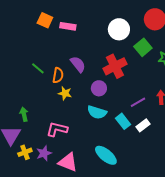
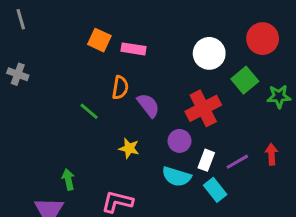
orange semicircle: (58, 75) -> (120, 88), moved
white rectangle: (143, 125) -> (206, 160), moved, turned -32

